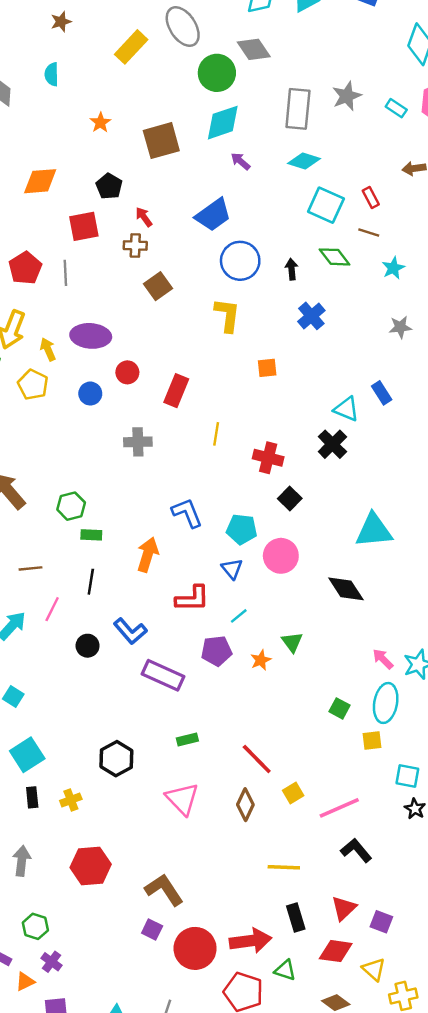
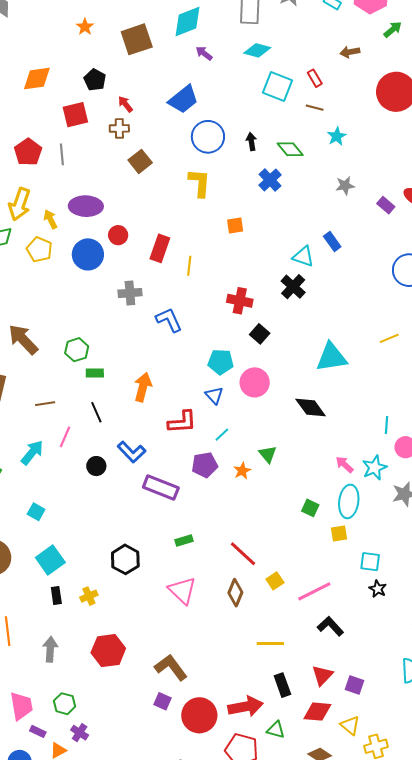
green diamond: (334, 257) -> (290, 149), moved
blue circle: (90, 394) -> (88, 254), size x1.6
yellow line: (216, 434) -> (189, 266), moved
blue L-shape: (187, 513) -> (169, 320), moved
black line: (91, 582) -> (96, 412), turned -30

